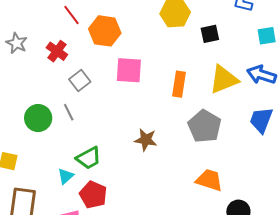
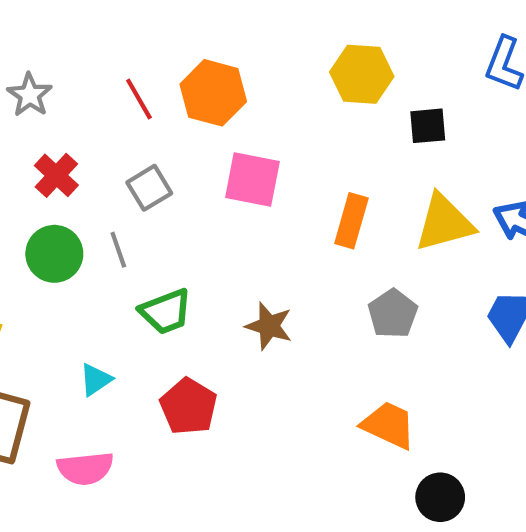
red line: (71, 15) -> (139, 99), moved
red cross: (57, 51) -> (56, 175), moved
gray pentagon: (204, 126) -> (393, 314), size x0.7
green trapezoid: (89, 158) -> (166, 312), moved
red pentagon: (93, 195) -> (188, 406), moved

